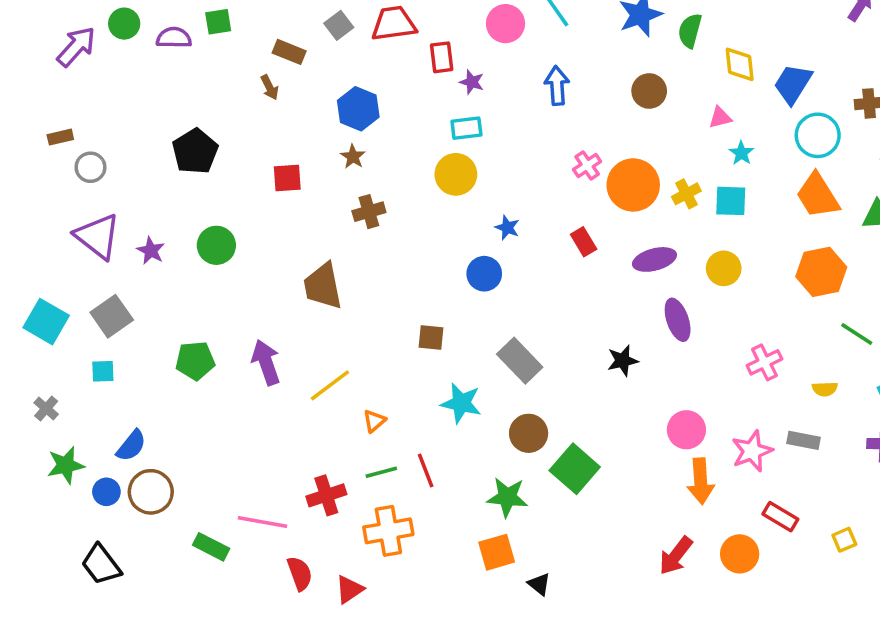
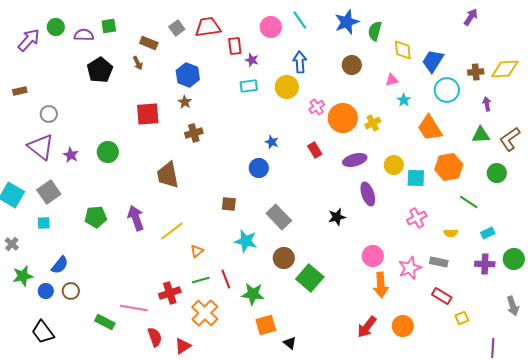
black pentagon: (195, 151) -> (100, 70), moved
gray circle: (90, 167) -> (49, 114), moved
yellow circle: (456, 174) -> (287, 87), moved
red square: (287, 178) -> (148, 114), size x1.4
orange trapezoid: (818, 196) -> (430, 128), moved
cyan square: (731, 201) -> (416, 178), moved
brown circle: (151, 492) -> (71, 291), size x0.7
green star: (507, 497) -> (253, 294), moved
red rectangle: (780, 517) -> (442, 296), moved
orange cross: (388, 531) -> (205, 313), turned -36

